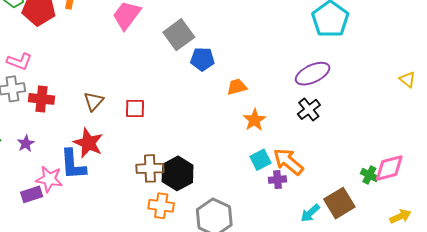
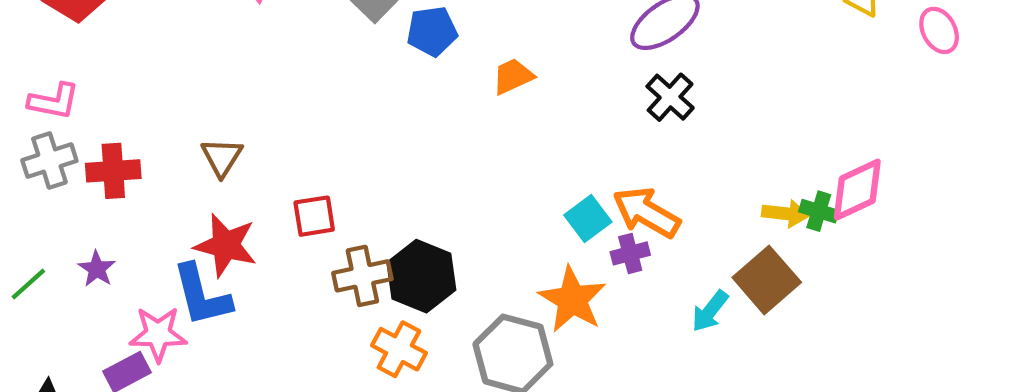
red square: (135, 109) -> (314, 216), moved
orange star: (254, 120) -> (572, 299), moved, size x1.4
orange cross: (161, 206) -> (399, 349), turned 30
yellow arrow: (400, 216) -> (785, 213), moved, turned 40

